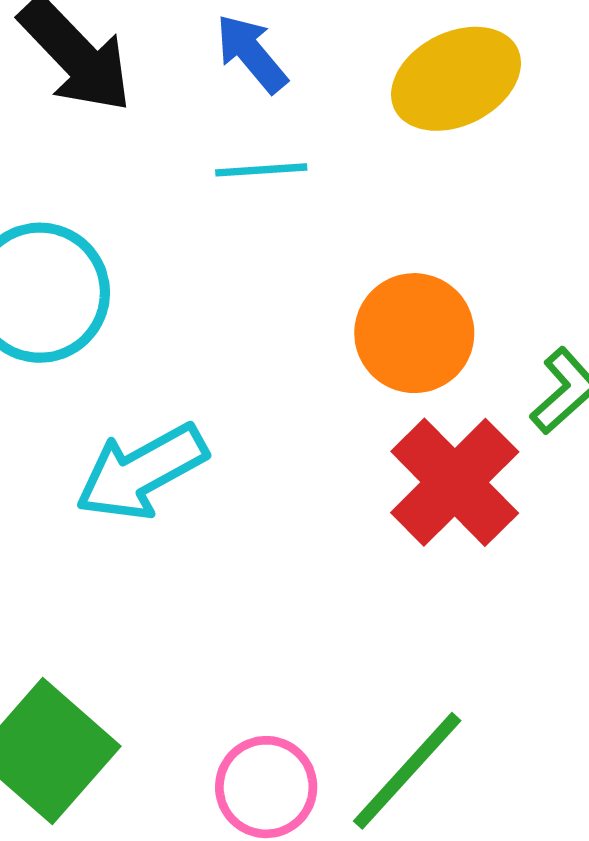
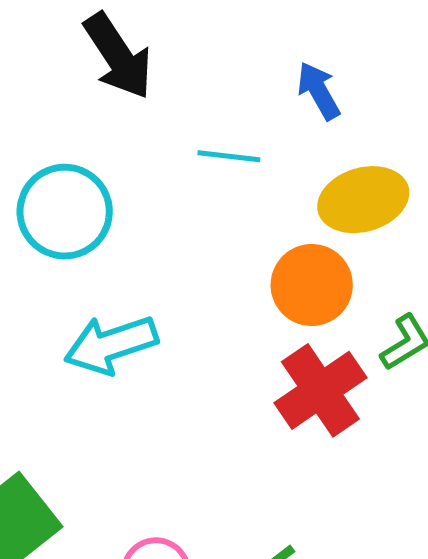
blue arrow: (251, 53) -> (319, 91), moved
yellow ellipse: (456, 79) -> (363, 200), moved

